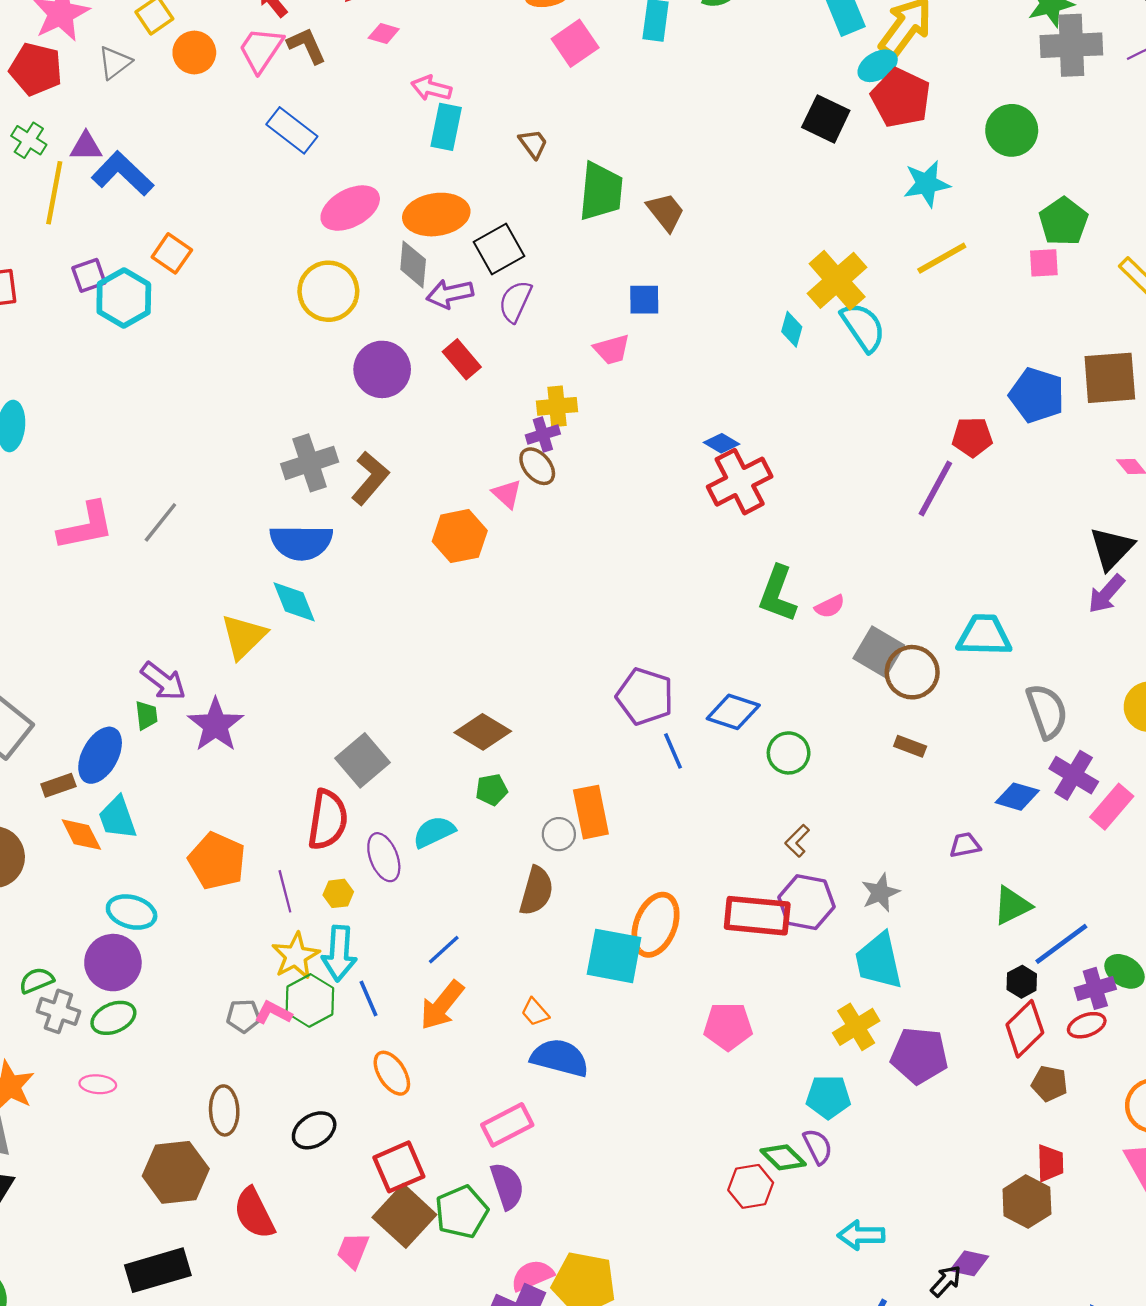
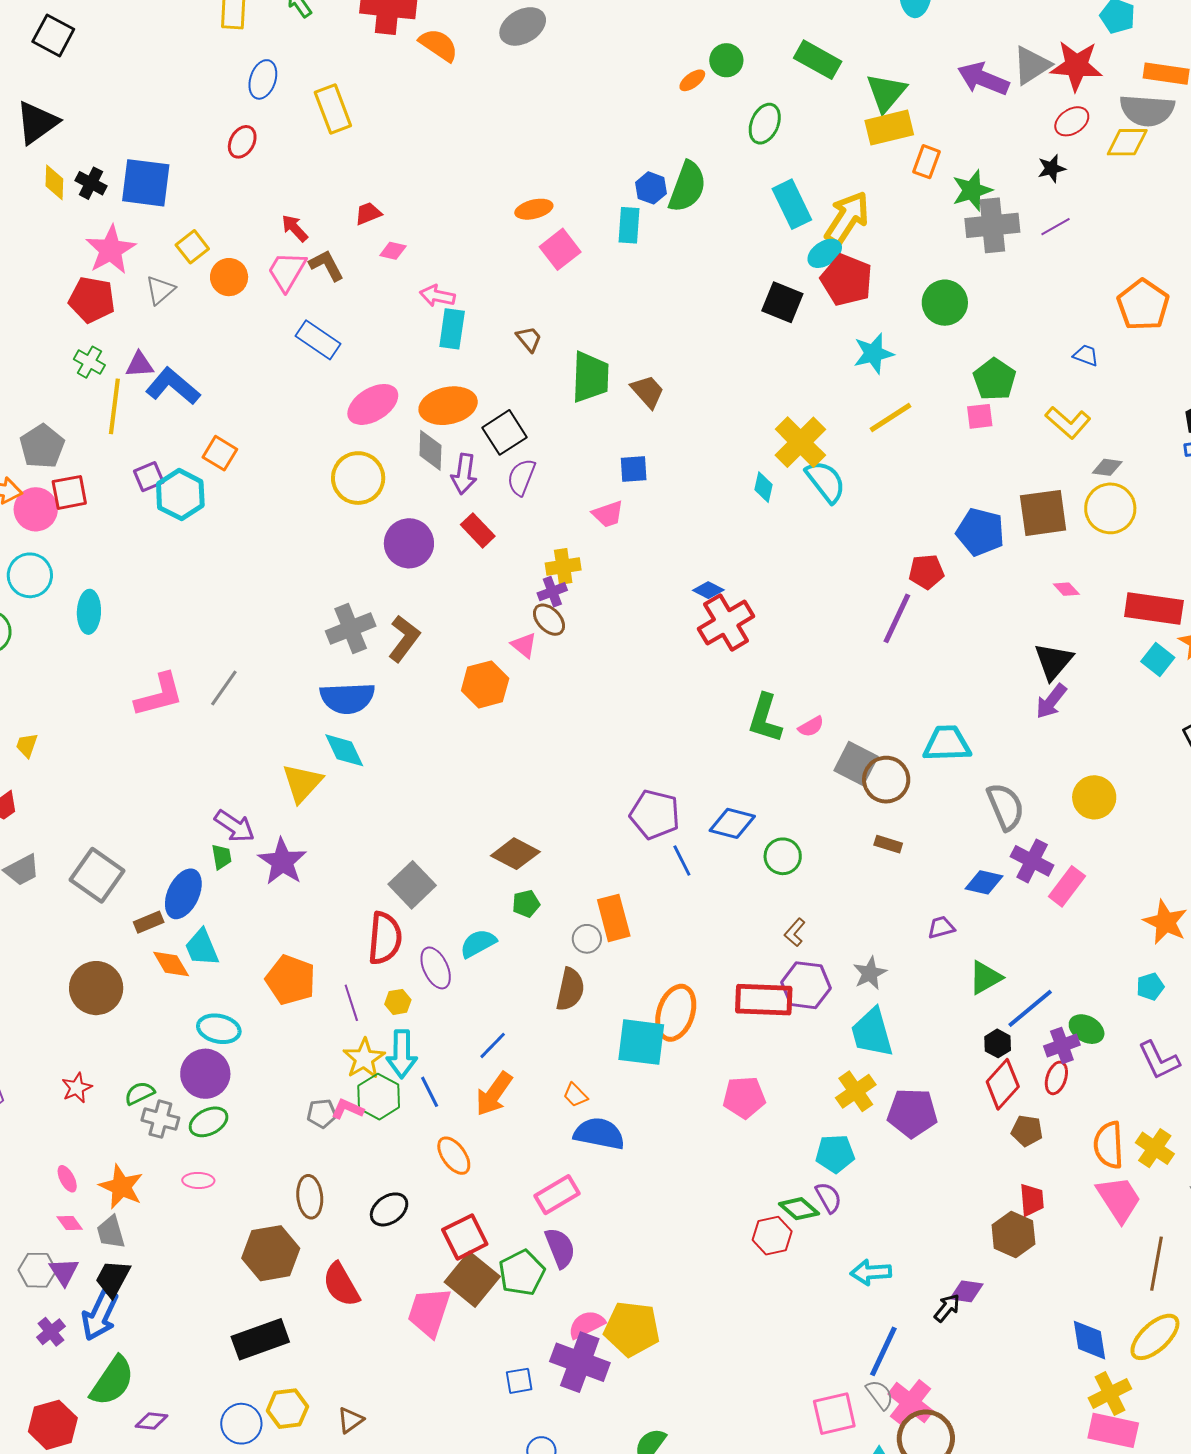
purple arrow: (450, 294) -> (464, 474), turned -66
red ellipse: (1087, 1025) -> (1056, 1078), turned -48
pink trapezoid: (353, 1251) -> (429, 1312), size x1.6

